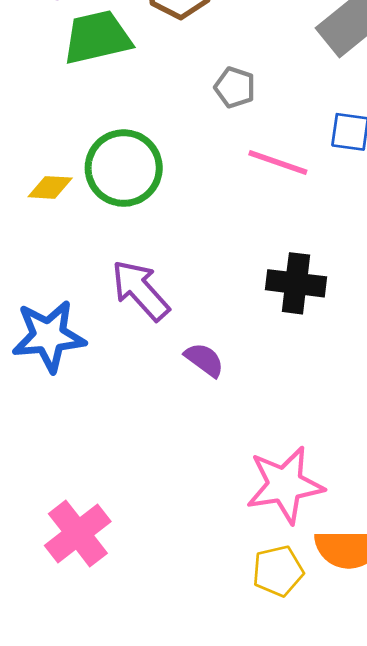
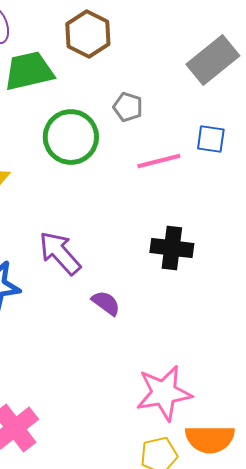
pink line: (278, 162) -> (159, 161), turned -33
green circle: (124, 168) -> (71, 137), moved

